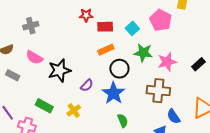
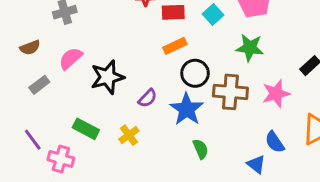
green star: (143, 53) -> (250, 48), moved
pink semicircle: (34, 57) -> (71, 58), turned 108
pink star: (167, 62) -> (276, 94), moved
gray rectangle: (13, 75) -> (39, 85), turned -64
brown cross: (158, 91) -> (230, 92), moved

